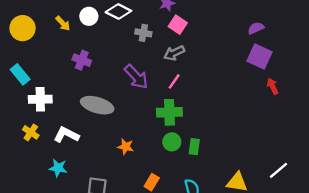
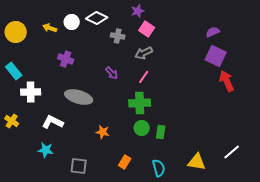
yellow arrow: (63, 23) -> (50, 28), turned 152
purple arrow: (136, 77) -> (112, 73), size x0.6
red arrow: (273, 86) -> (227, 81), size x1.5
yellow cross: (31, 132) -> (12, 121), moved

